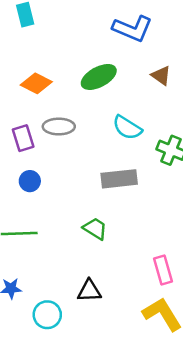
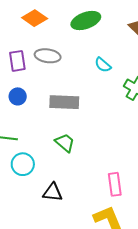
cyan semicircle: (127, 128) -> (103, 65), size x0.7
gray rectangle: (119, 179) -> (64, 102), moved
cyan circle: (47, 315) -> (23, 164), moved

